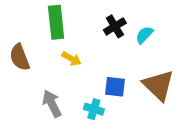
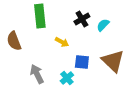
yellow arrow: (71, 59) -> (62, 42), moved
cyan cross: (94, 109) -> (67, 78), turned 32

